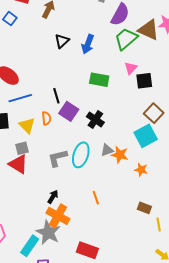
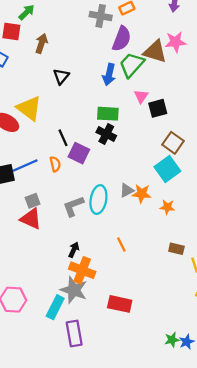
blue arrow: (88, 44) -> (109, 75), moved
blue line: (20, 98) -> (25, 166), moved
black cross: (95, 120) -> (106, 134), moved
yellow triangle: (27, 125) -> (29, 108), moved, size x1.4

